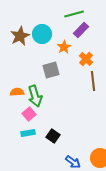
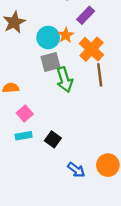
cyan circle: (42, 34) -> (48, 37), moved
orange cross: (86, 59) -> (91, 49), size x1.5
green arrow: (35, 96) -> (65, 80), moved

